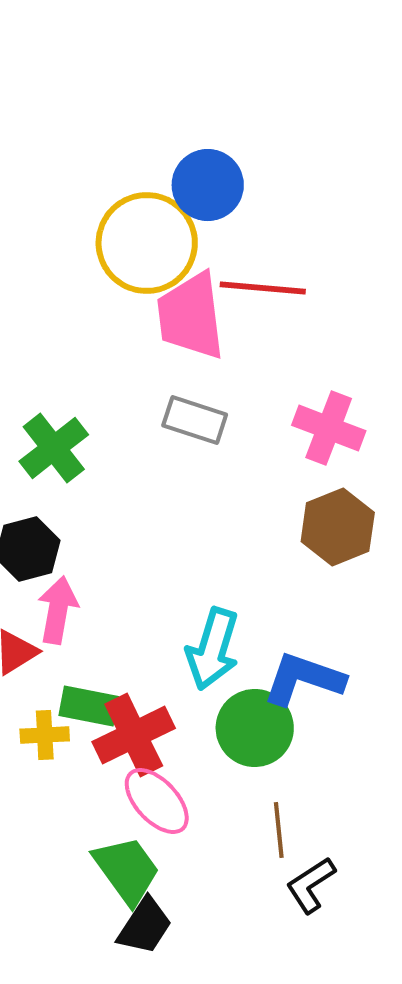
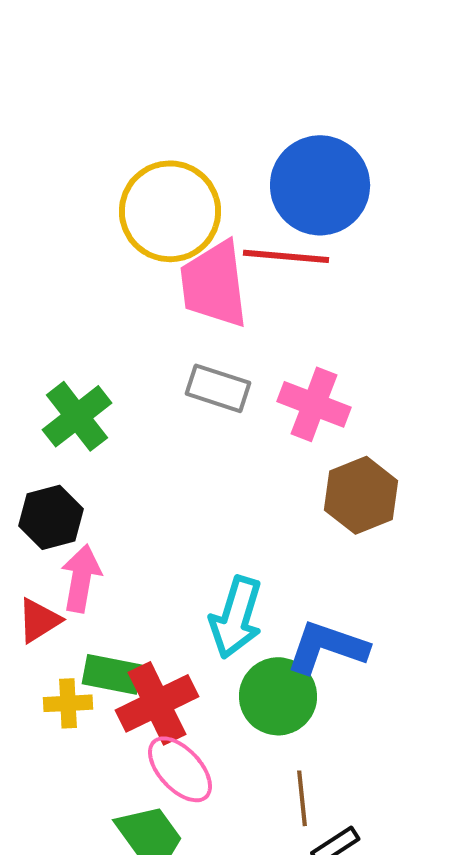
blue circle: (208, 185) -> (320, 185), moved, size x1.4
pink cross: (329, 428) -> (314, 404), moved

